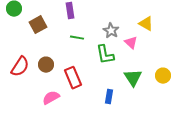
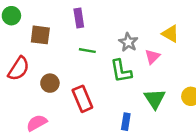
brown square: (38, 25) -> (40, 35), turned 36
pink triangle: (131, 43) -> (152, 57), turned 32
red semicircle: (20, 67) -> (19, 69), moved
pink semicircle: (51, 98) -> (37, 123), moved

